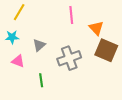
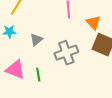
pink triangle: (18, 61) -> (15, 70), moved, size x1.5

